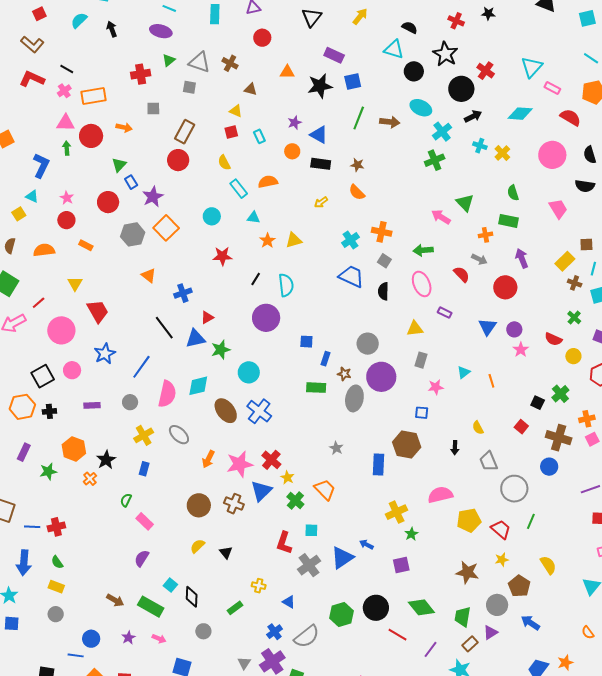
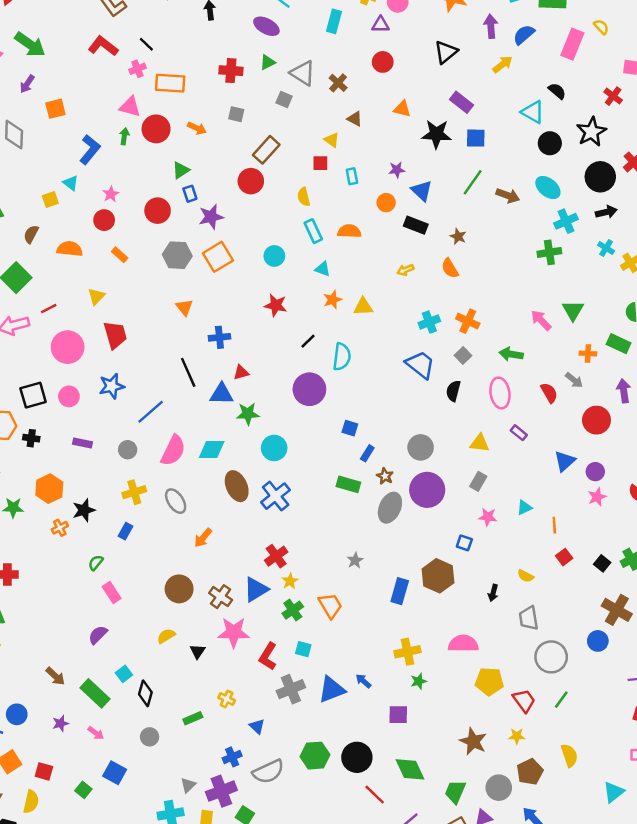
red square: (521, 427) -> (564, 557), moved
yellow semicircle: (478, 428) -> (526, 576), turned -48
pink star: (240, 464) -> (234, 632), moved

